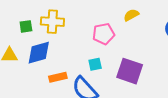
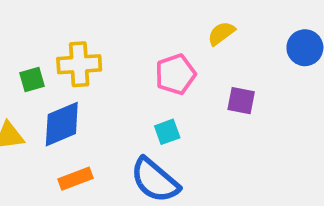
purple square: (130, 71) -> (241, 101), moved, size x0.6
orange rectangle: (58, 77) -> (76, 179), moved

